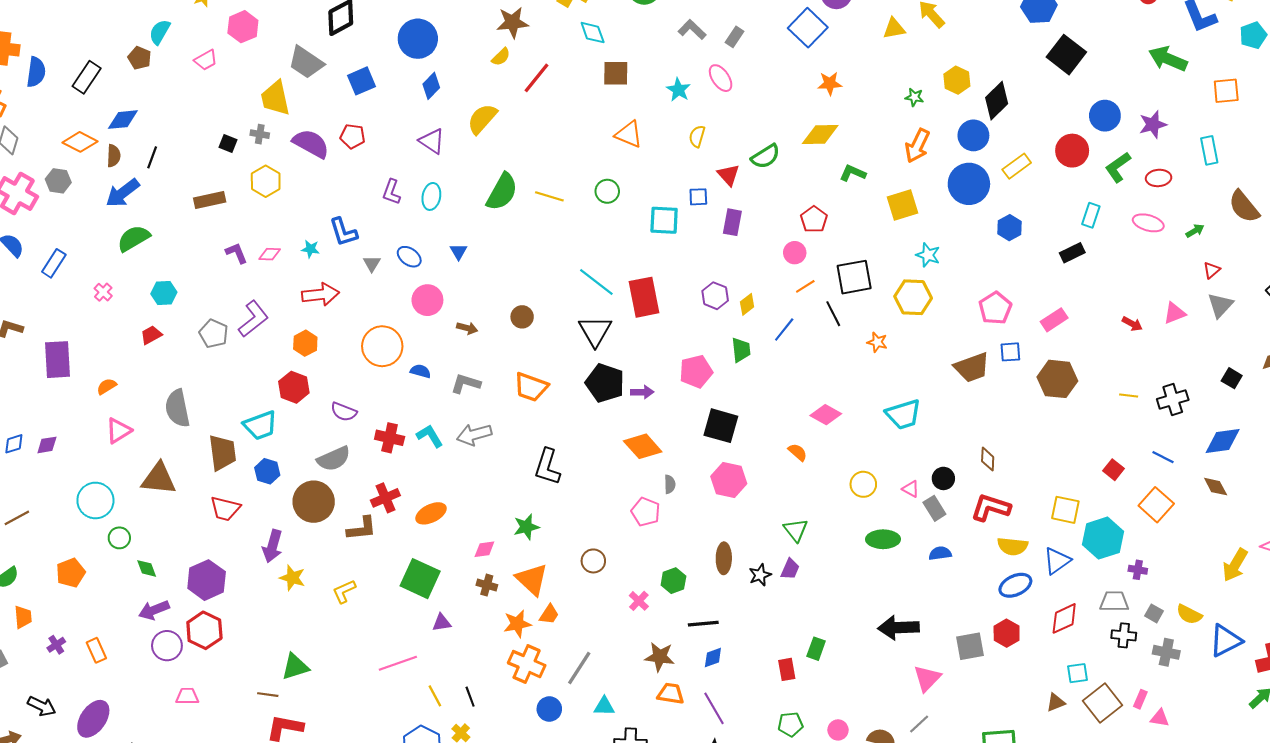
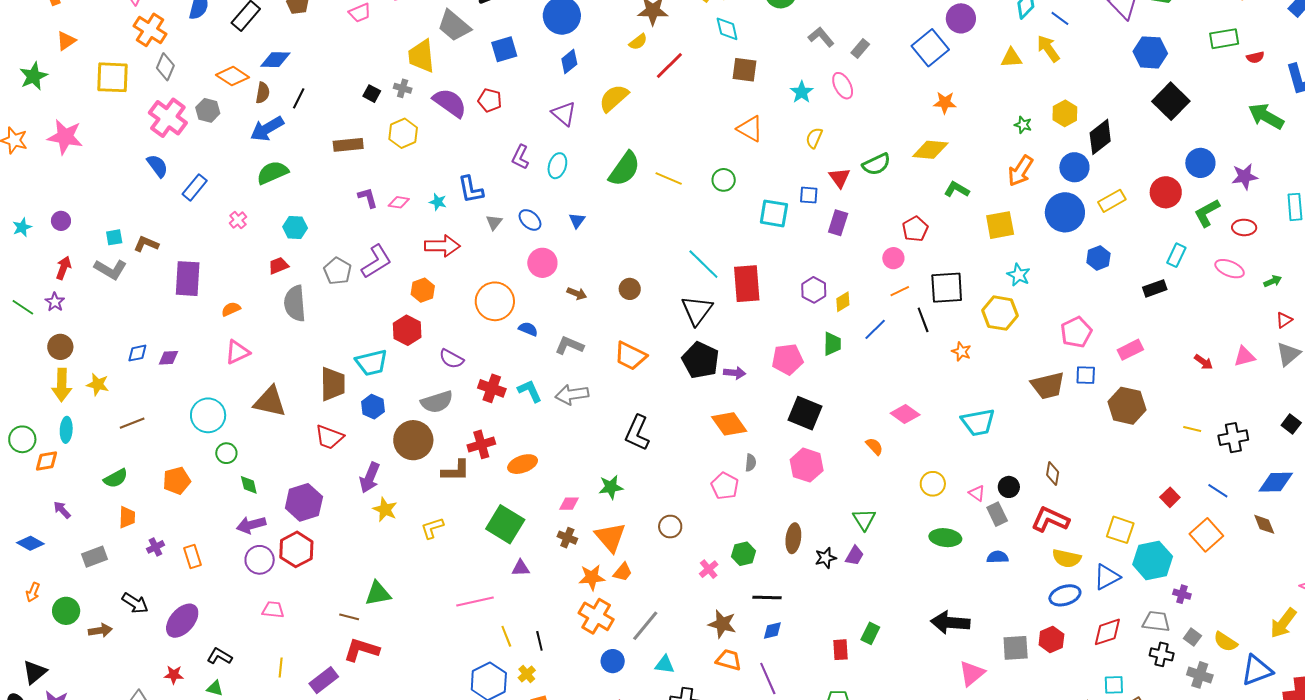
gray semicircle: (177, 408) -> (295, 303), moved
yellow arrow: (1235, 565) -> (1283, 623), moved

